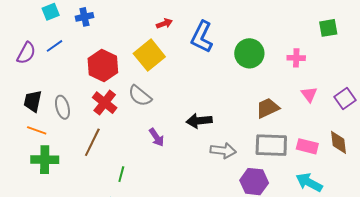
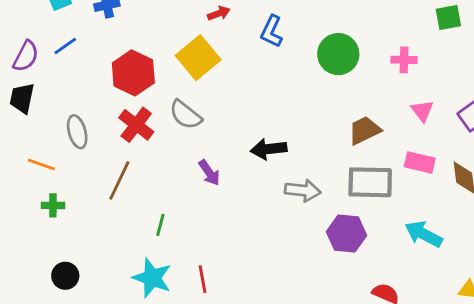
blue L-shape: (202, 37) -> (272, 31), size x0.7
black trapezoid: (33, 101) -> (22, 98), moved
pink rectangle: (307, 146) -> (420, 163), moved
green cross: (45, 160) -> (53, 205), size x0.6

